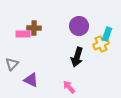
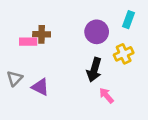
cyan rectangle: (107, 34) -> (128, 20), moved
purple triangle: (31, 80) -> (40, 87), moved
pink arrow: (69, 87) -> (106, 96), moved

